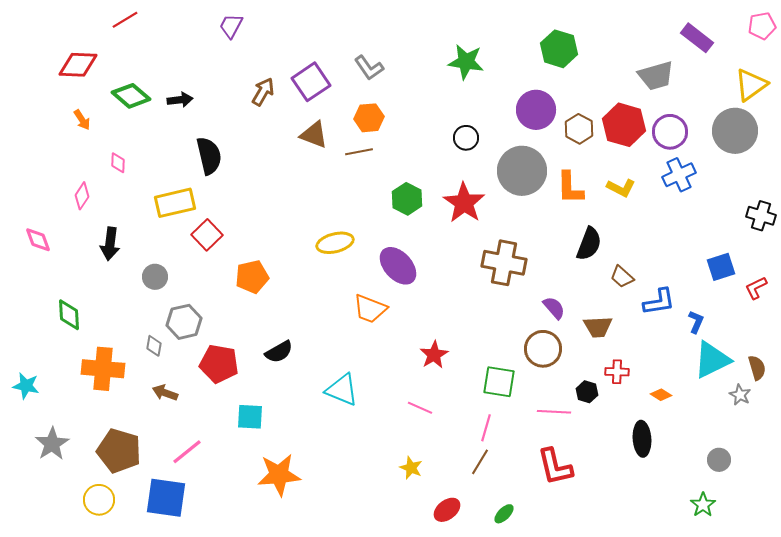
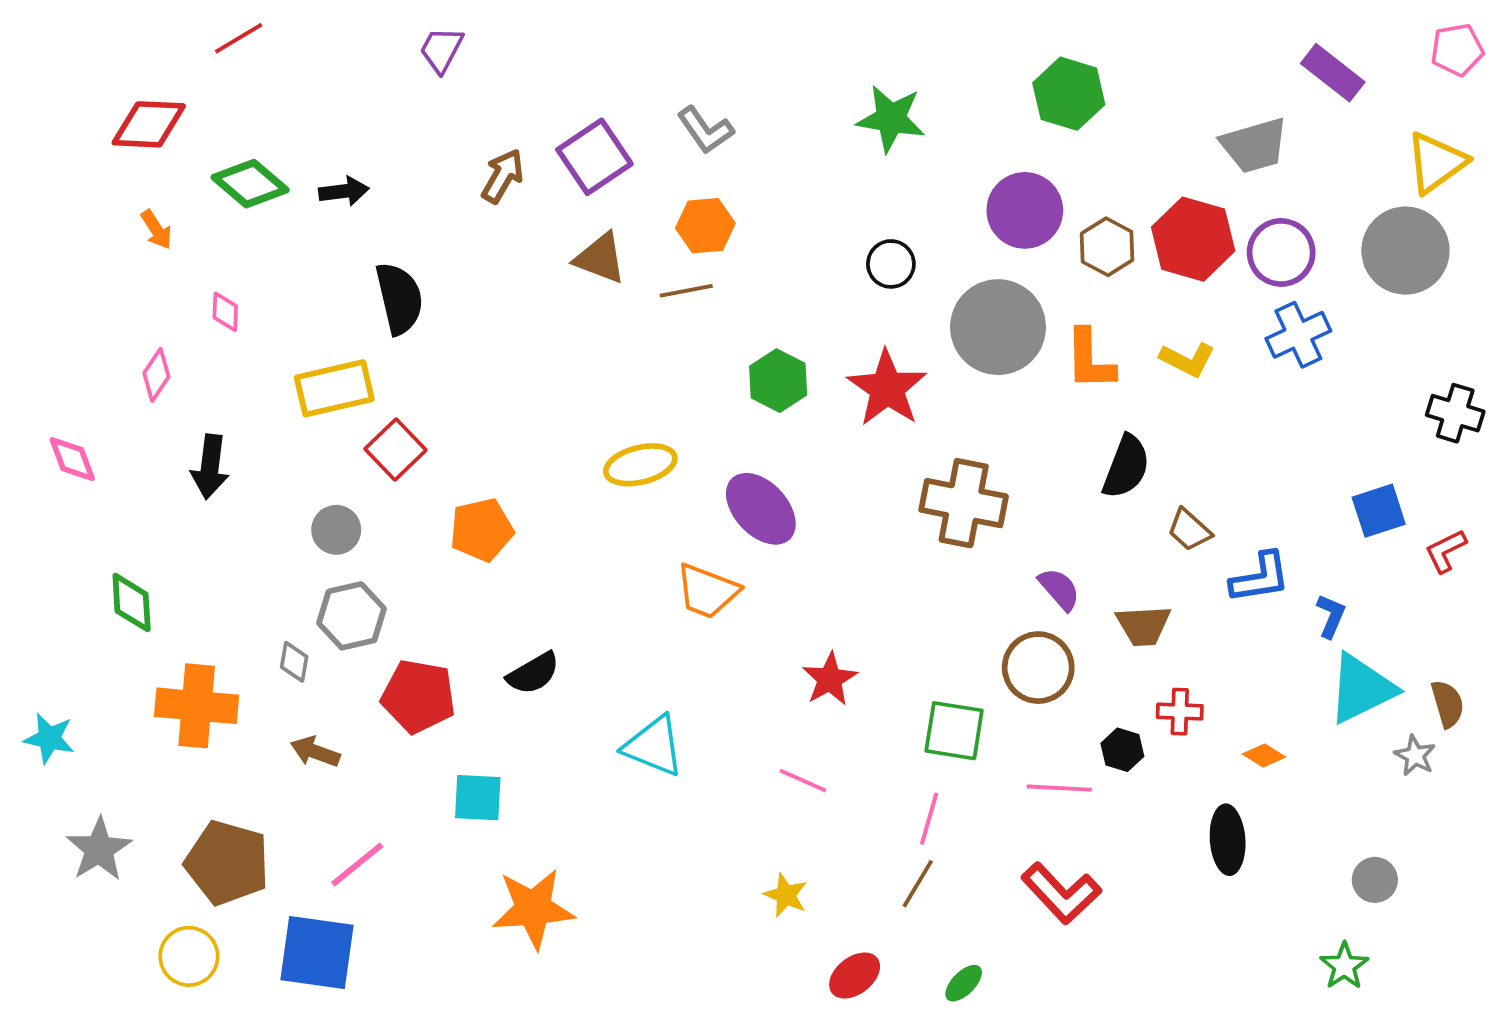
gray circle: (155, 277) -> (336, 530), moved
red L-shape: (555, 467) -> (1061, 893), turned -30

